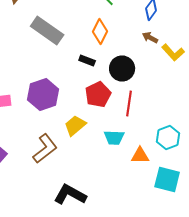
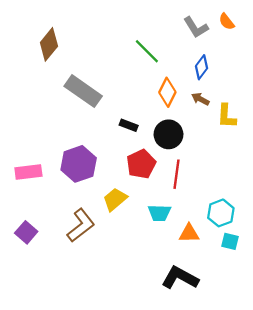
orange diamond: (100, 32) -> (167, 92), moved
yellow L-shape: (173, 52) -> (227, 116), turned 45
cyan square: (167, 180) -> (230, 241), moved, size x0.6
black L-shape: (70, 194) -> (180, 278), moved

